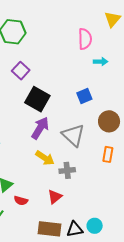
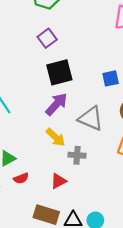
black square: (37, 99) -> (59, 72), turned 35
gray triangle: (73, 135) -> (91, 119), turned -30
red semicircle: (21, 201) -> (21, 178), turned -48

